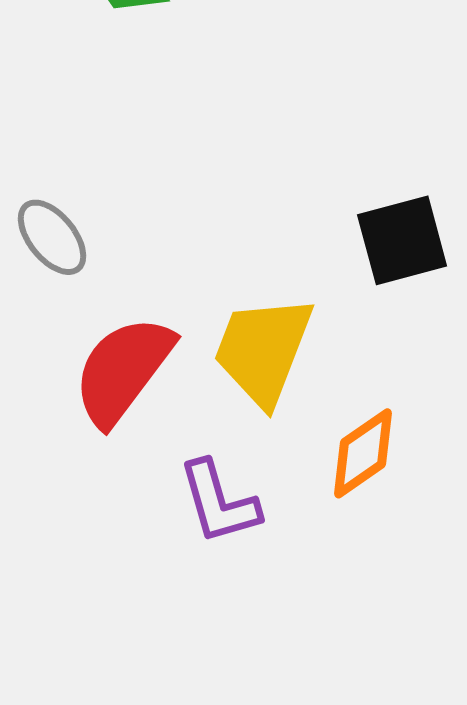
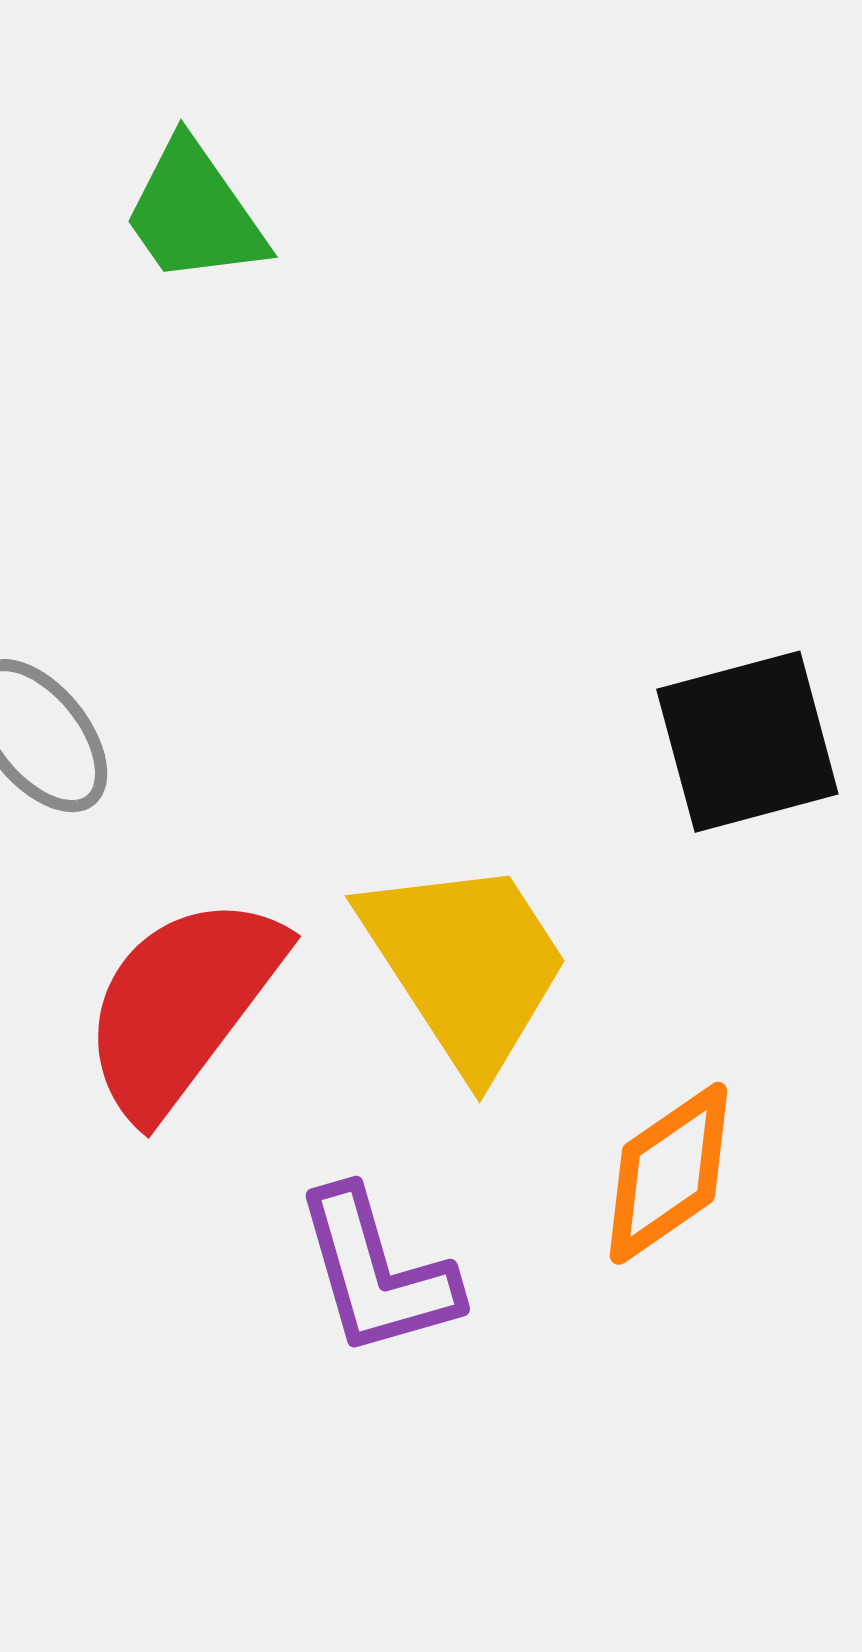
yellow trapezoid: (263, 350) -> (466, 965), turned 126

